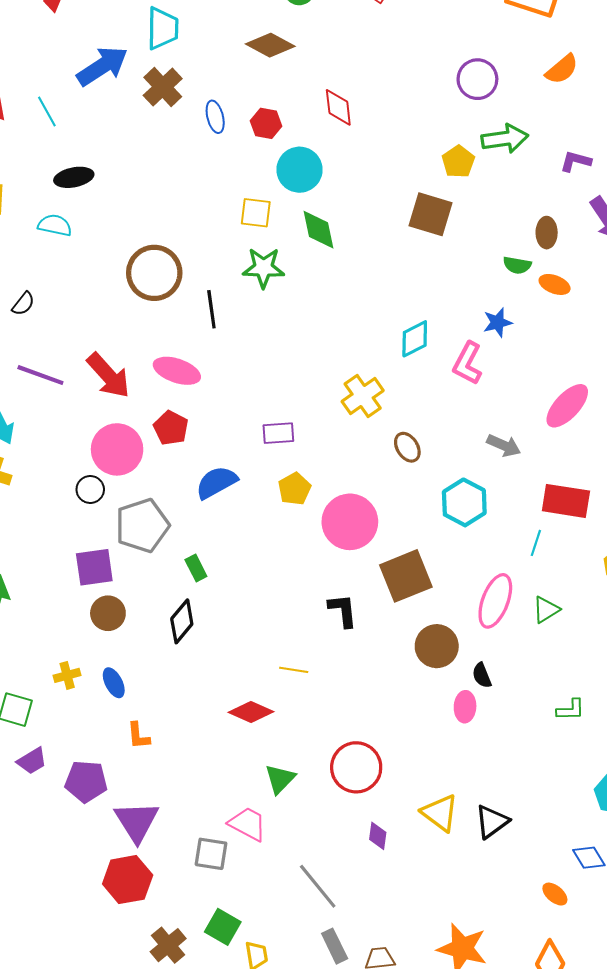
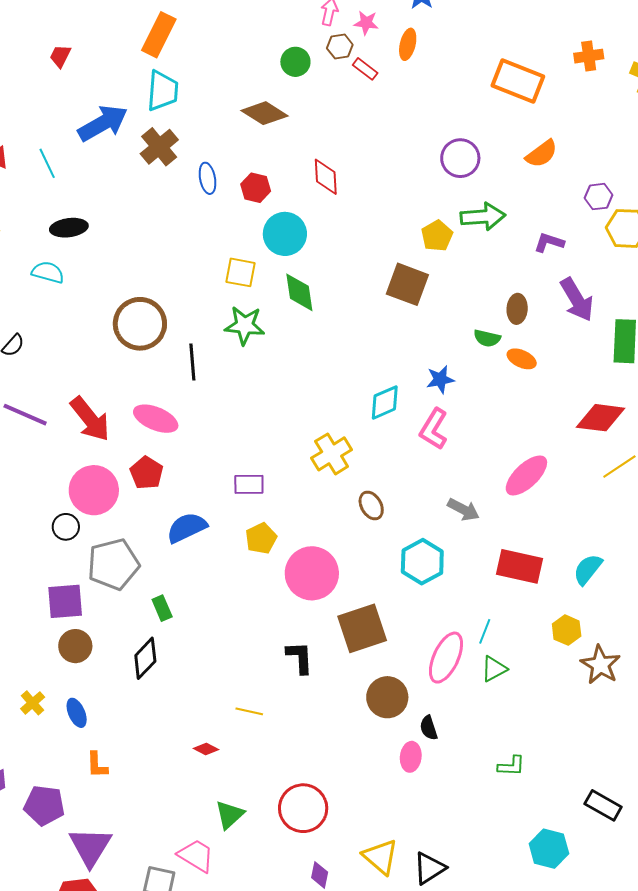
blue star: (498, 322) -> (440, 379), moved
cyan line: (536, 543) -> (485, 631), moved
yellow cross: (67, 675) -> (33, 703), turned -30
red diamond: (251, 712) -> (206, 749), size x0.6

